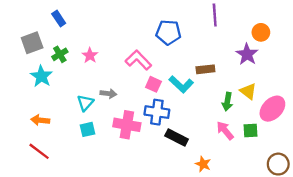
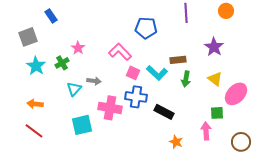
orange circle: (261, 32) -> (226, 11), moved
green cross: (60, 54) -> (62, 63), moved
green arrow: (227, 102) -> (186, 79), moved
cyan square: (88, 129) -> (82, 125), moved, size x1.5
pink arrow: (225, 131) -> (206, 131), moved, turned 36
black rectangle: (177, 137) -> (164, 112), moved

